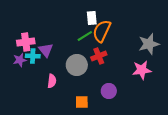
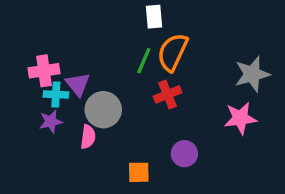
white rectangle: (92, 18) -> (154, 17), moved
green line: (85, 36) -> (144, 61), turned -35
purple star: (20, 60) -> (51, 122), moved
gray circle: (77, 65) -> (103, 110), moved

